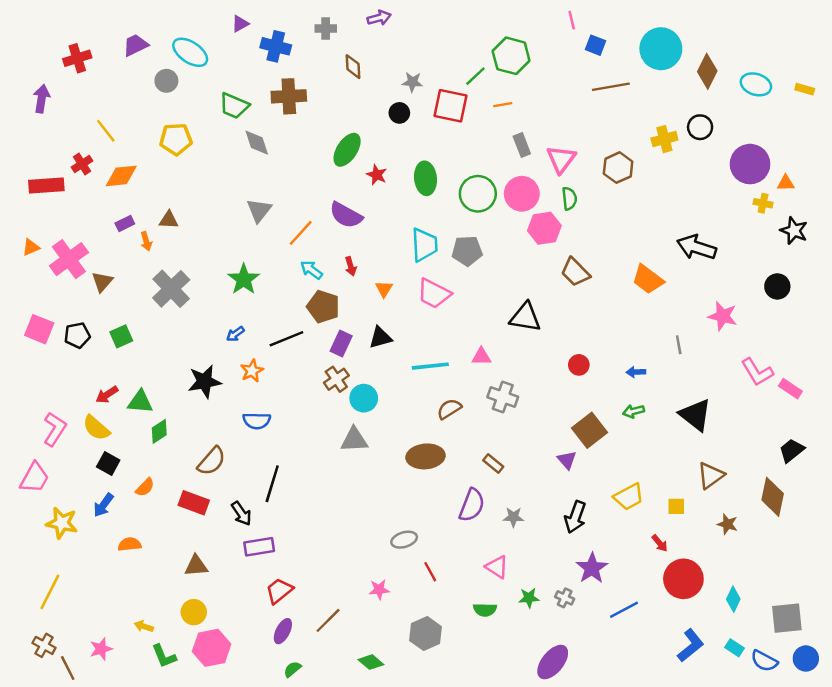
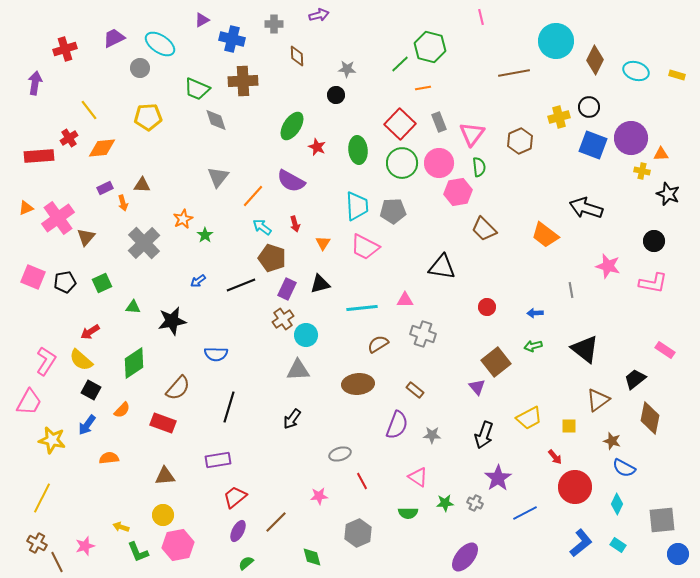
blue square: (595, 45) -> (593, 145), moved, size x1.6
red square: (450, 106) -> (400, 124), moved, turned 32
green star: (244, 279) -> (205, 235), size x0.6
orange star: (252, 371) -> (183, 219), moved
pink L-shape: (757, 372) -> (653, 283), moved, turned -48
pink rectangle: (790, 389) -> (665, 350), moved
green triangle: (140, 402) -> (133, 307), moved, size x0.7
green diamond: (159, 431) -> (134, 363), size x1.5
black trapezoid: (792, 450) -> (635, 379), moved
black arrow: (241, 513) -> (292, 419), moved, turned 70
blue semicircle: (764, 661) -> (624, 468), moved
green diamond: (371, 662) -> (312, 557), turned 35

